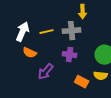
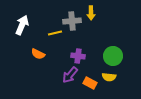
gray cross: (72, 31) -> (72, 21), moved
white arrow: (23, 32) -> (22, 25), moved
purple arrow: (46, 72) -> (70, 75), moved

